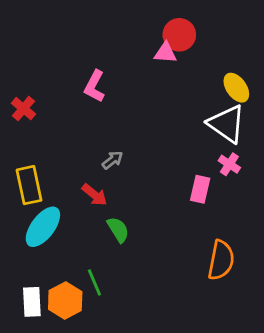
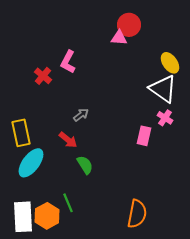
red cross: (23, 109) -> (43, 76), moved
orange semicircle: (221, 260) -> (137, 214), moved
white rectangle: (32, 302) -> (23, 217), size x1.4

